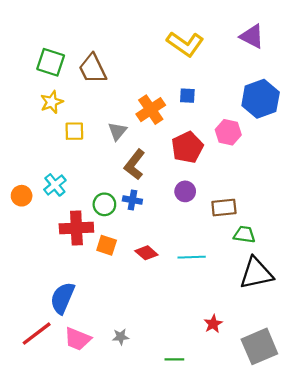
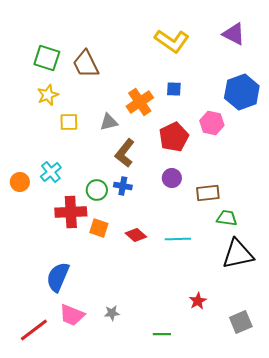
gray triangle: (117, 131) -> (109, 122), turned 36
red line: (37, 334) -> (34, 330), moved
gray square: (259, 346) -> (241, 322), size x0.7

